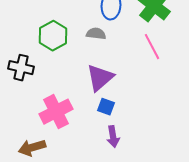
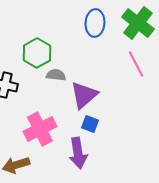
gray semicircle: (96, 34) -> (56, 75), moved
purple arrow: (113, 137) -> (78, 153), moved, size x1.4

